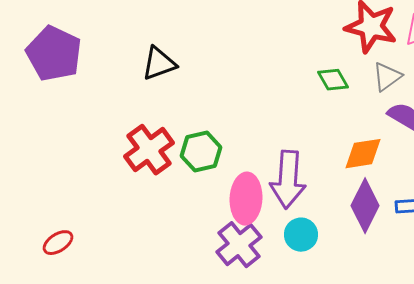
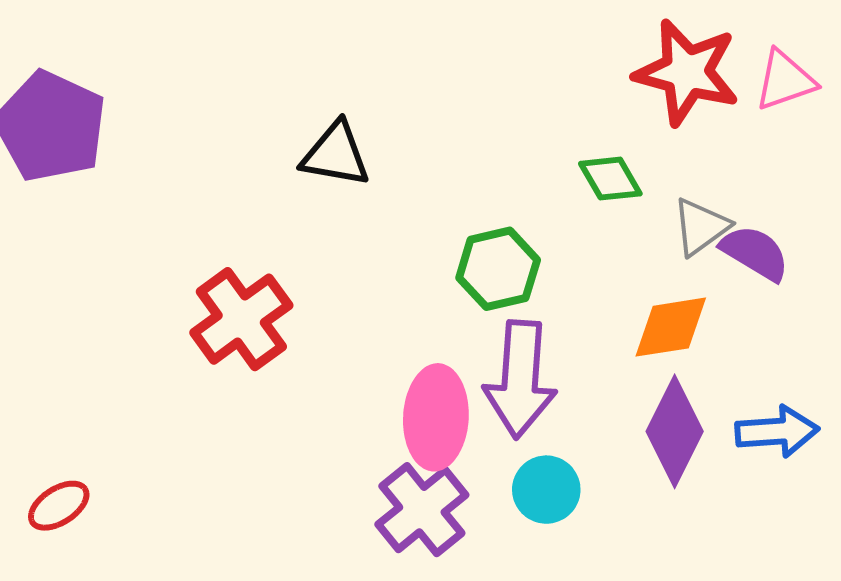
black triangle: (159, 64) -> (336, 154), moved, turned 30
gray triangle: (387, 77) -> (701, 227), moved
green hexagon: (201, 152) -> (498, 269), moved

